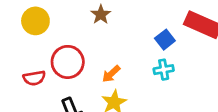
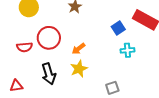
cyan cross: (164, 70) -> (127, 50), moved

